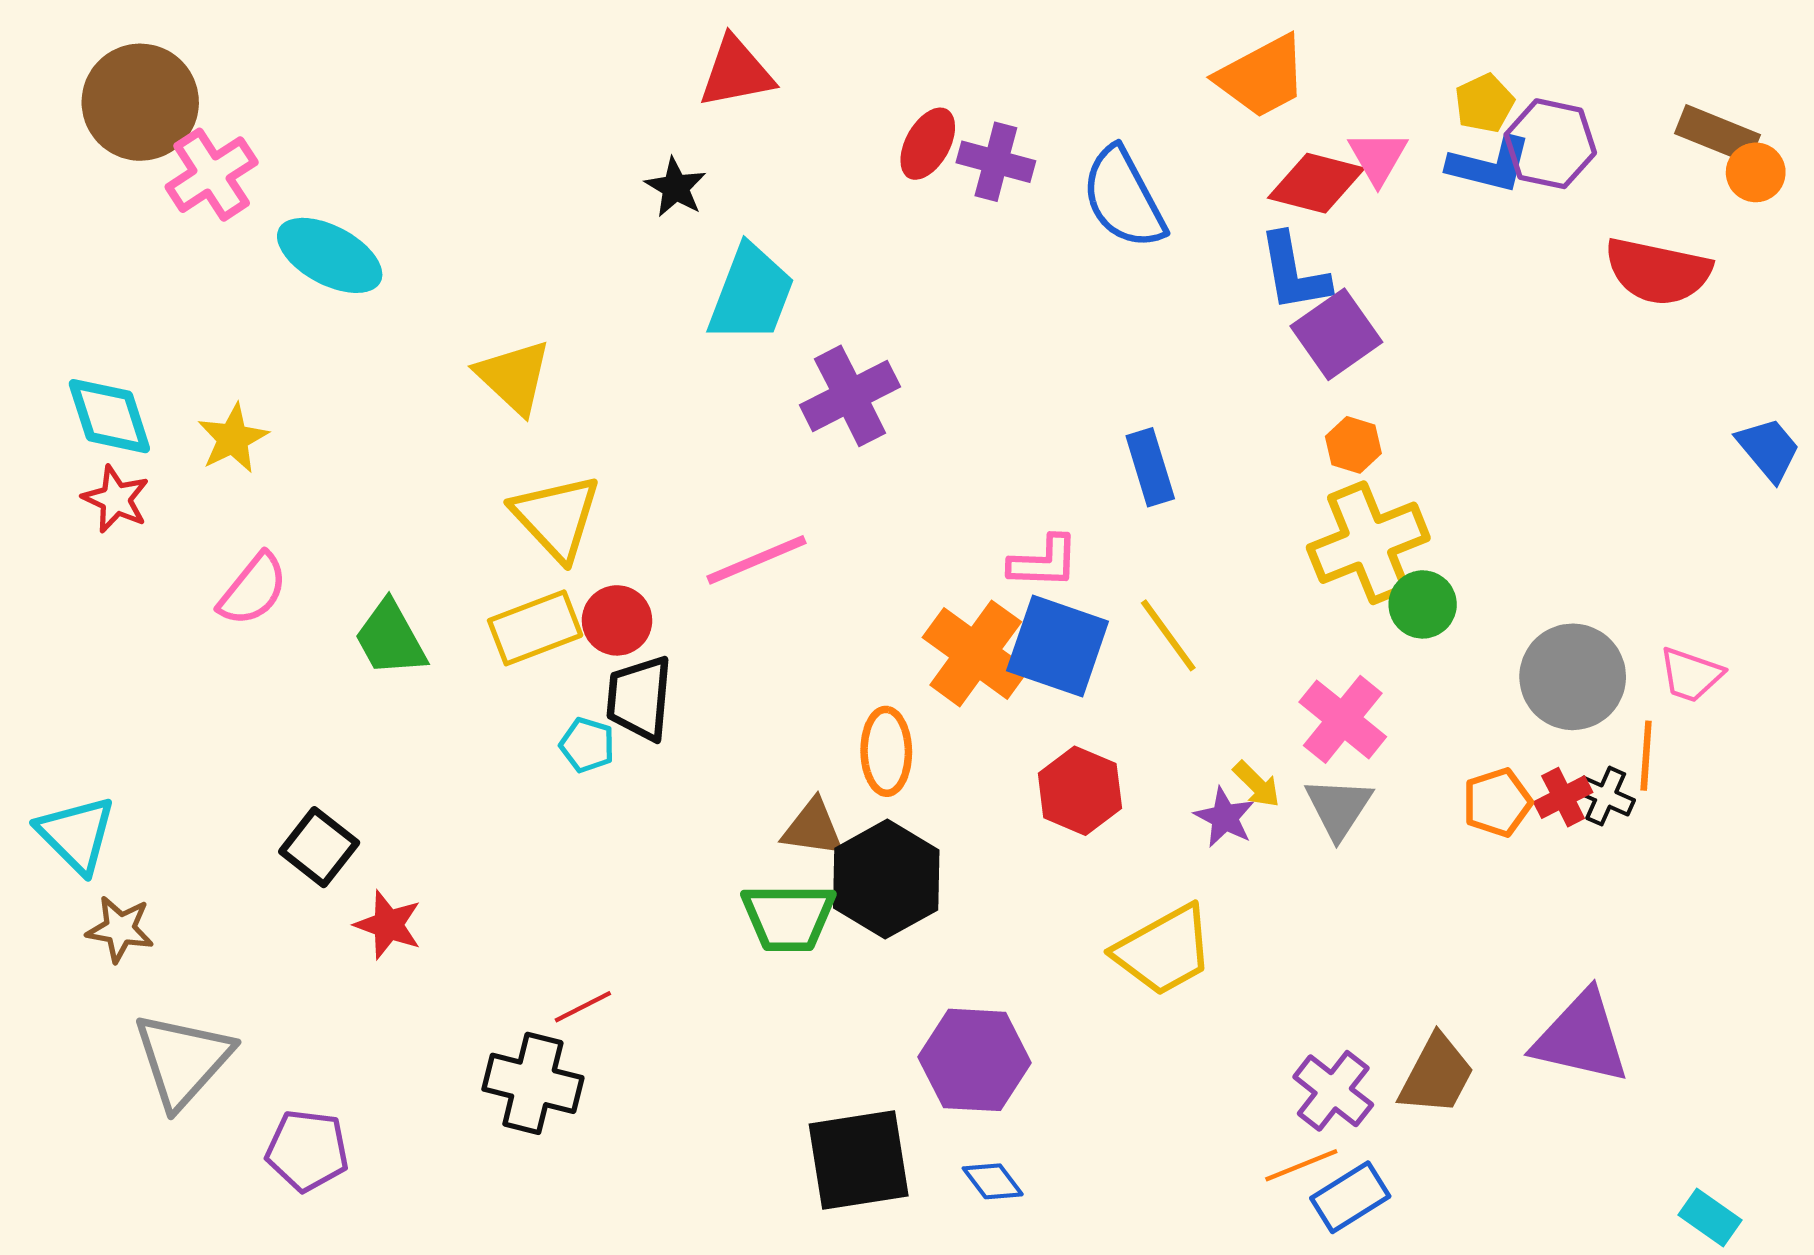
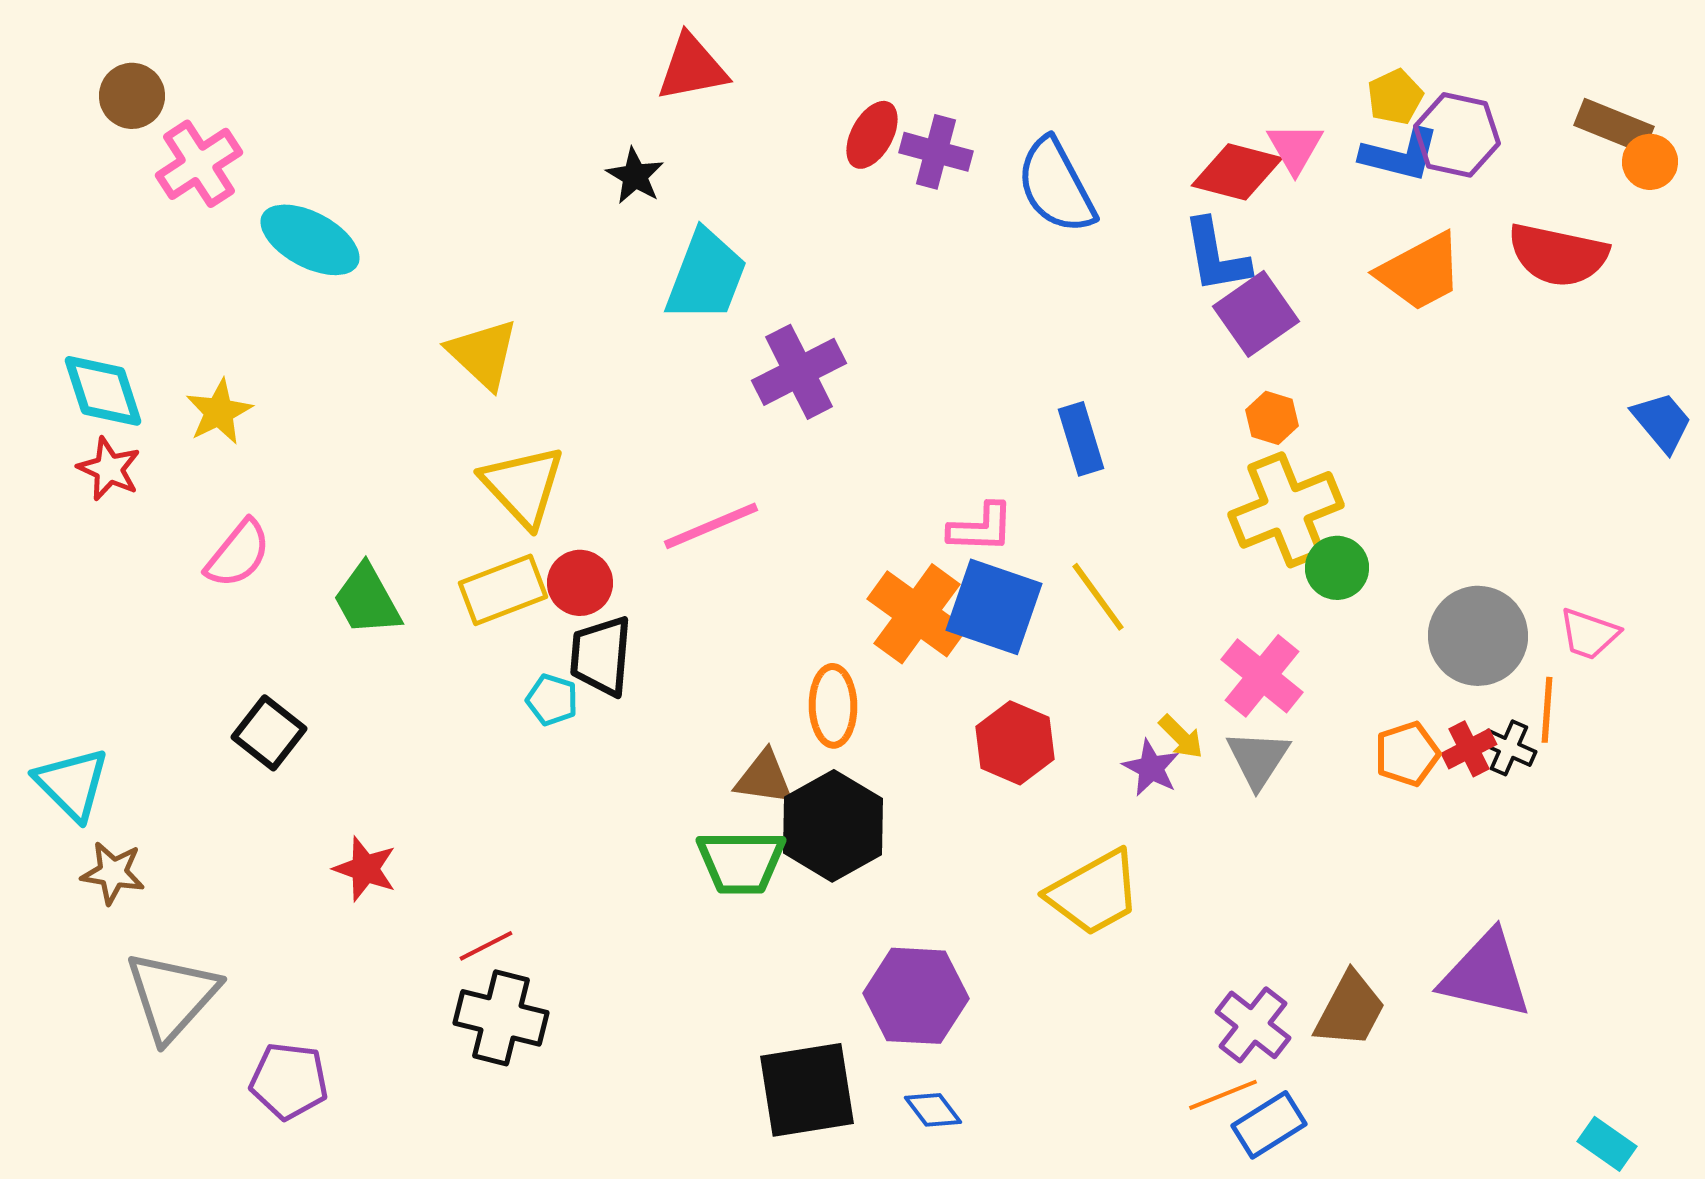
orange trapezoid: (1262, 77) -> (1420, 272), moved
brown circle: (140, 102) -> (132, 96), size x0.6
black square: (319, 847) -> (269, 733), moved
red line: (583, 1007) -> (486, 946), moved

